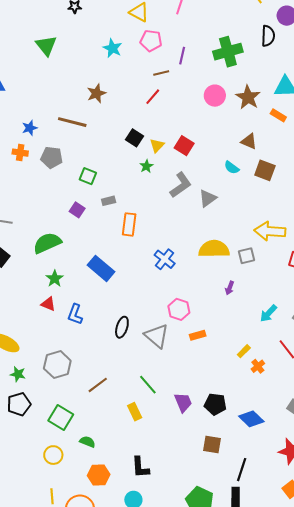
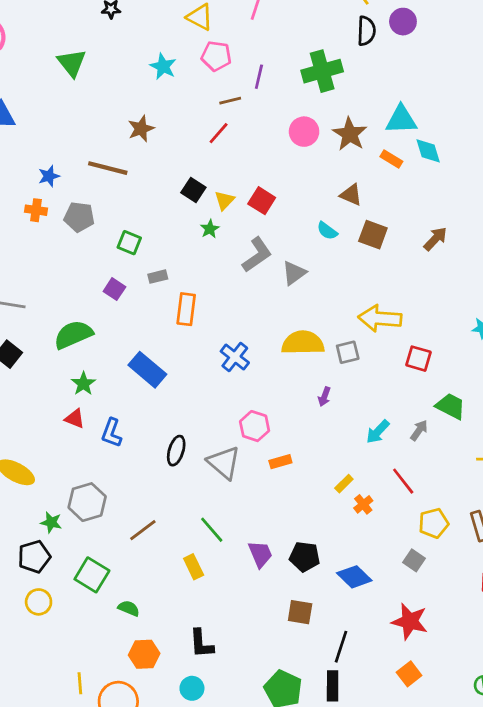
black semicircle: (268, 36) -> (366, 31), moved
green star: (18, 374) -> (51, 522), moved
yellow circle: (53, 455) -> (39, 602), moved

